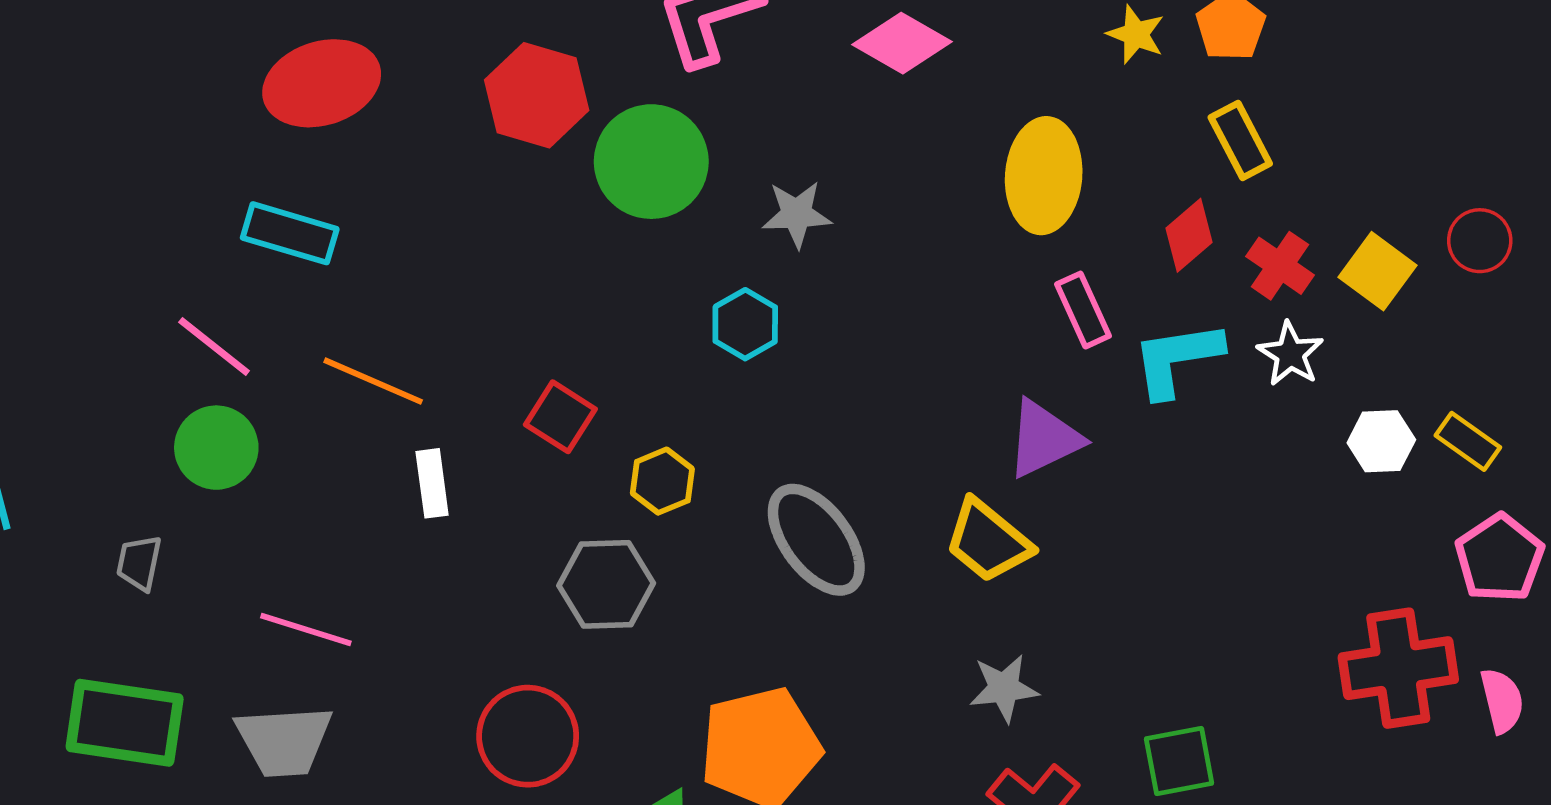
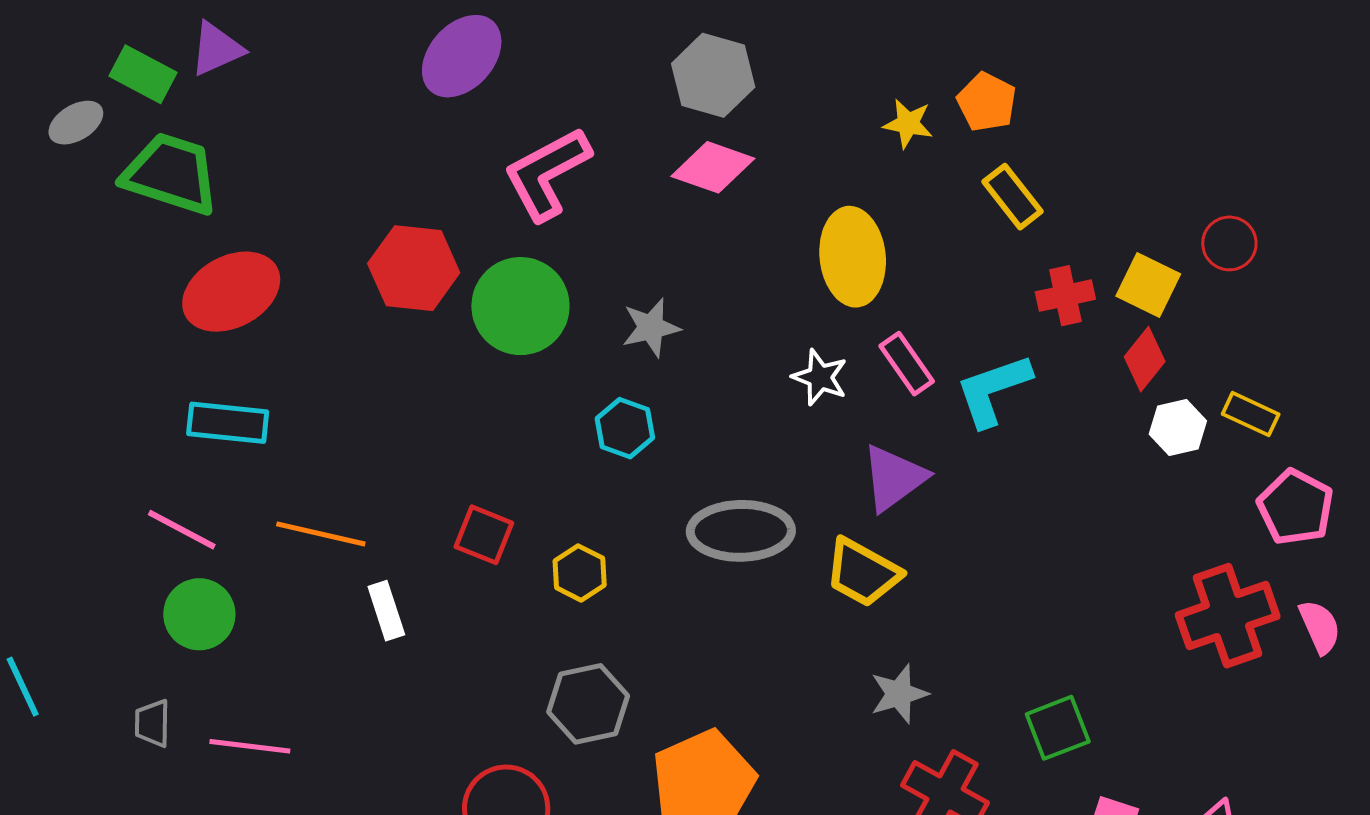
red diamond: (1189, 235) -> (1145, 359), moved
red cross: (1280, 266) -> (1065, 296), turned -36
white star: (1290, 354) -> (820, 377), moved
gray ellipse: (816, 540) -> (741, 531), moved, turned -44
gray hexagon: (606, 584) -> (588, 704), moved
pink line: (306, 630) -> (250, 746), moved

